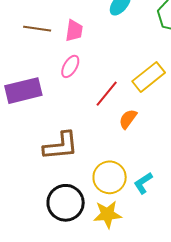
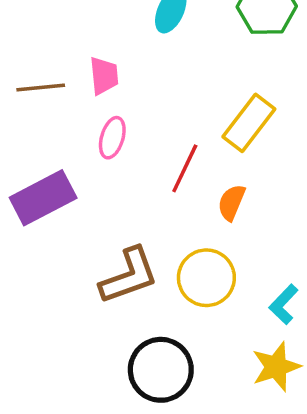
yellow circle: (110, 177) -> (206, 278), moved
yellow star: (108, 214) -> (276, 367), moved

